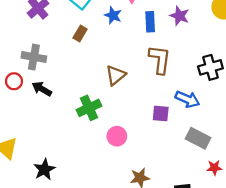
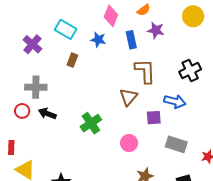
brown triangle: (116, 75) -> (129, 97), moved
pink circle: (117, 136) -> (129, 143), moved
gray rectangle: (198, 138) -> (176, 144), moved

